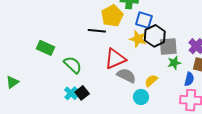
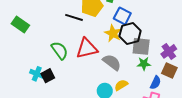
green semicircle: (73, 65) -> (60, 50), moved
gray semicircle: (126, 76) -> (112, 62), moved
yellow semicircle: (151, 81) -> (121, 85), moved
cyan cross: (71, 93) -> (37, 74), turned -32

